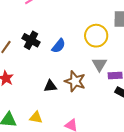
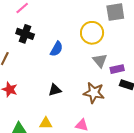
black cross: (31, 40) -> (25, 34), moved
brown star: (75, 81) -> (94, 93), moved

